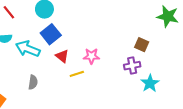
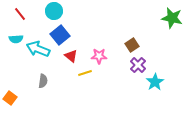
brown square: (142, 45) -> (132, 45), moved, turned 32
purple cross: (132, 66) -> (138, 65), turned -35

